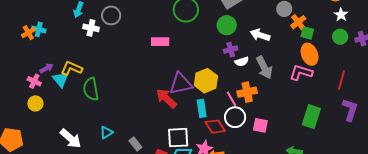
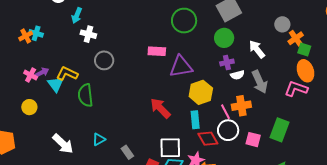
gray circle: (111, 15) -> (104, 60), moved
white arrow: (260, 35) -> (257, 49), turned 30
pink cross: (34, 81) -> (31, 75), moved
purple triangle: (181, 84) -> (181, 67), moved
green rectangle: (311, 117) -> (280, 130), moved

